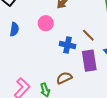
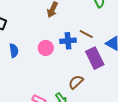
pink circle: (46, 23) -> (46, 48), moved
blue cross: (68, 45) -> (68, 41), moved

